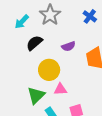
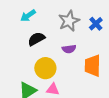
gray star: (50, 15) -> (69, 21), moved

